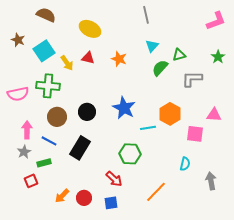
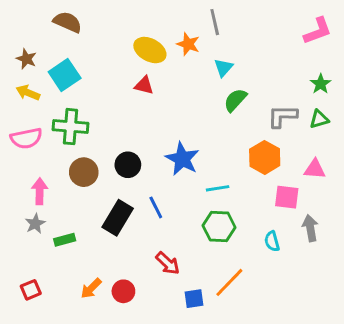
yellow ellipse: (90, 29) -> (150, 50), moved
green triangle: (179, 55) -> (319, 119), moved
red triangle: (88, 58) -> (144, 85), moved
orange star: (119, 59) -> (188, 44), moved
yellow arrow: (67, 63) -> (28, 93), moved, turned 147
orange hexagon: (170, 114) -> (265, 157), moved
blue line: (49, 141) -> (156, 207), moved, turned 35
green hexagon: (130, 154) -> (219, 227), moved
cyan semicircle: (185, 164) -> (272, 241), turned 152
red square: (31, 181) -> (31, 290), moved
gray arrow: (211, 181) -> (310, 228), moved
blue square: (111, 203) -> (194, 299), moved

